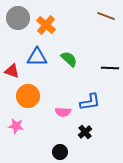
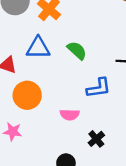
blue L-shape: (90, 102) -> (99, 88), moved

